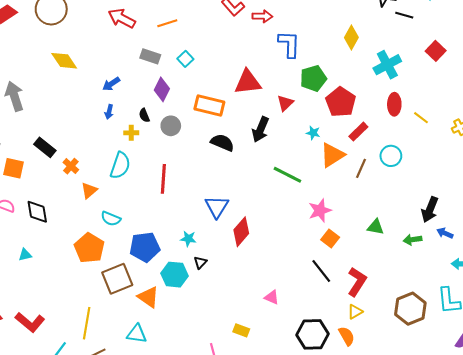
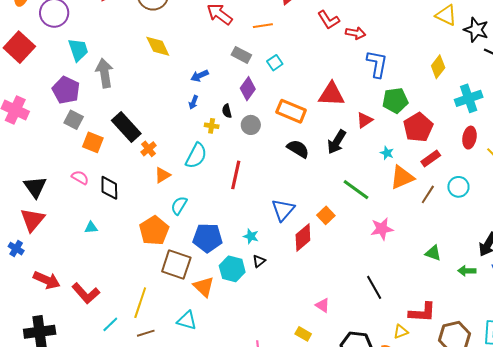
black rectangle: (45, 147) -> (126, 127), size x1.4
cyan semicircle: (111, 219) -> (179, 205), turned 90
orange square: (330, 238) -> (326, 215), moved
brown square: (117, 279) -> (176, 264), turned 32
red L-shape: (357, 282) -> (422, 312), moved, turned 52
yellow rectangle: (241, 330) -> (303, 334), moved

